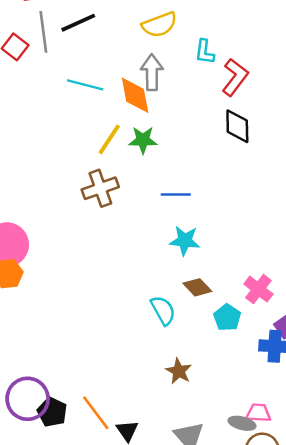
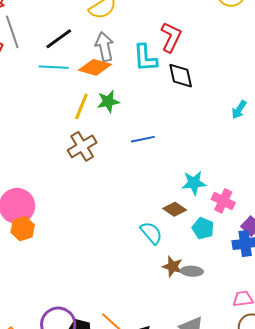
black line: (78, 23) -> (59, 39), moved
cyan L-shape: (205, 52) -> (145, 58), moved, size x1.4
orange diamond: (135, 95) -> (95, 67), turned -52
cyan star: (185, 241) -> (194, 183), moved
brown star: (179, 371) -> (173, 267), moved
gray ellipse: (242, 423) -> (192, 271), moved

